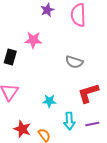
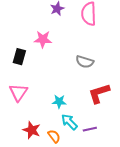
cyan arrow: (69, 121) -> (69, 122), moved, turned 138
purple line: (92, 124) -> (90, 129), moved

